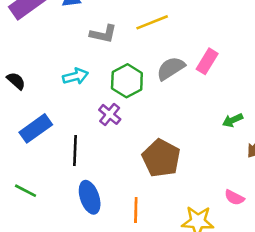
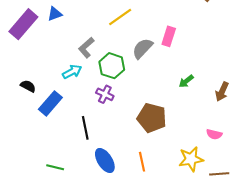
gray L-shape: (103, 34) -> (86, 48), moved, turned 140
green arrow: (233, 120) -> (186, 81), moved
blue rectangle: (36, 128) -> (50, 103), moved

